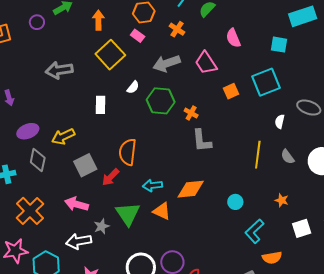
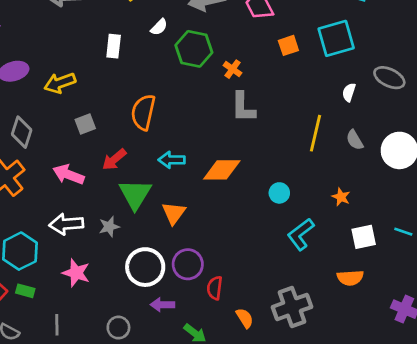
gray diamond: (38, 160) -> (22, 132), moved
gray square: (85, 165) -> (85, 124), size x0.7
red arrow: (111, 177) -> (114, 160), moved
orange triangle: (162, 211) -> (174, 213), moved, turned 36
gray star: (102, 226) -> (109, 227), moved
orange semicircle: (272, 258) -> (350, 278), moved

